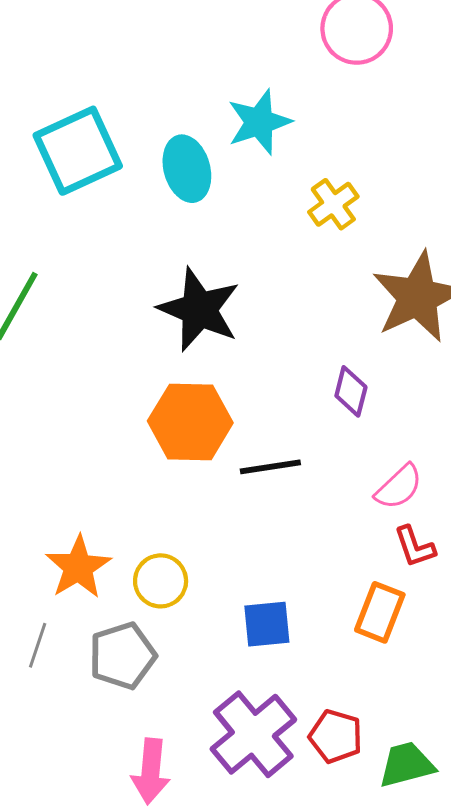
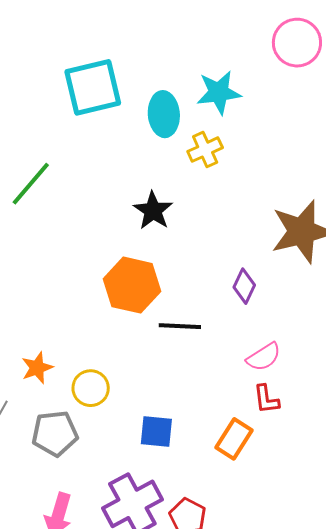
yellow cross: (333, 204) -> (205, 150), moved
black star: (199, 309) -> (153, 211), size x0.7
orange star: (78, 567) -> (37, 368), size x0.7

